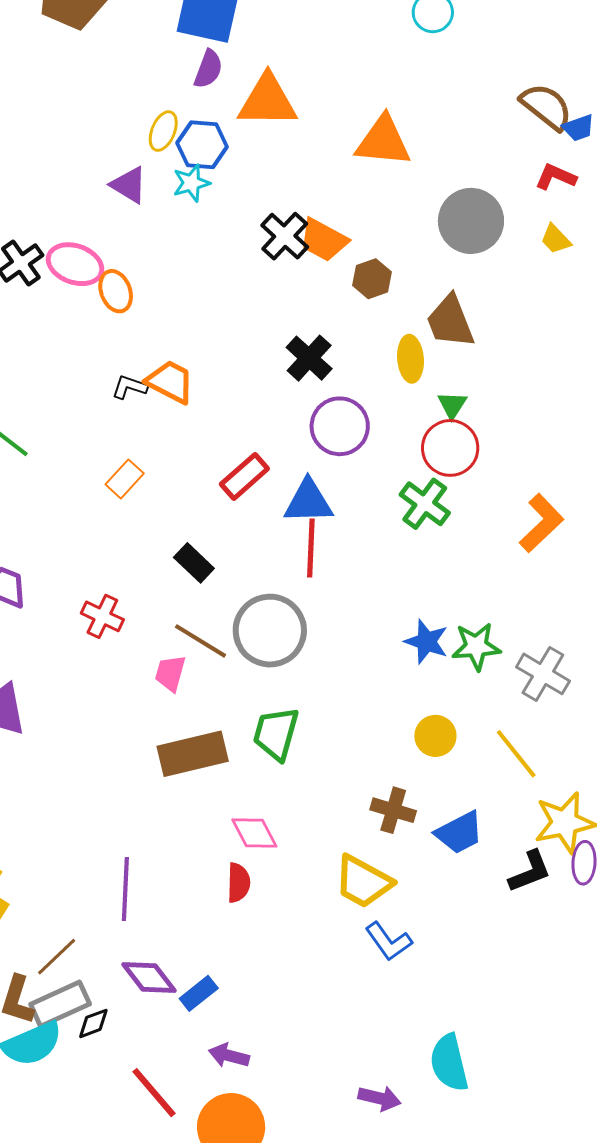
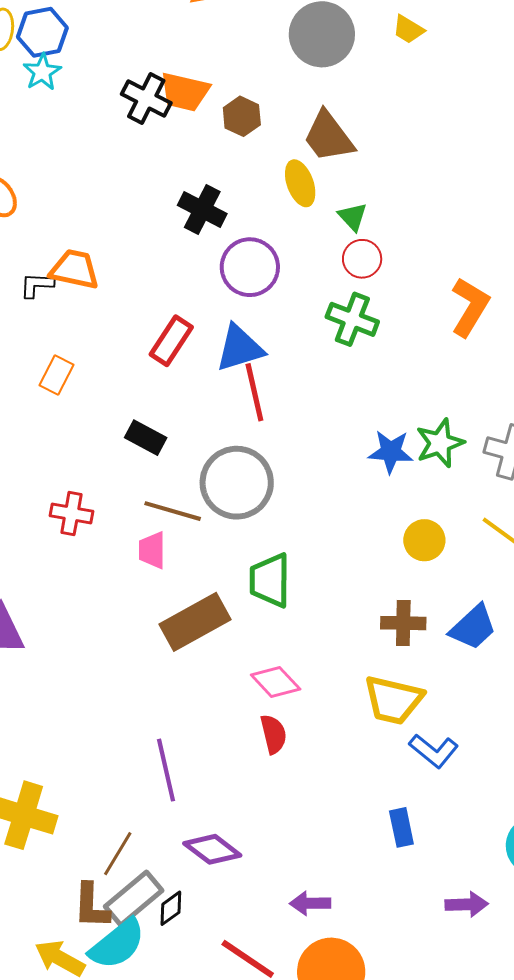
red circle: (450, 448) -> (362, 259), size x0.7
blue rectangle: (199, 993) -> (401, 827), moved, turned -48

